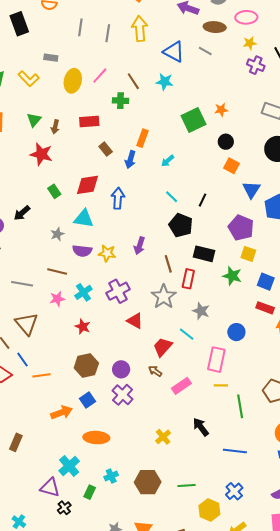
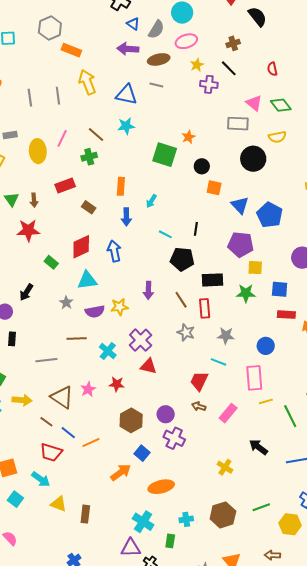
green square: (194, 120) -> (165, 155), turned -30
blue arrow: (130, 160) -> (126, 217), moved
gray star: (164, 297) -> (186, 332), size x0.7
pink star: (57, 299) -> (88, 389), moved
red triangle: (135, 321) -> (148, 366), moved
cyan cross: (111, 476) -> (186, 519), turned 32

